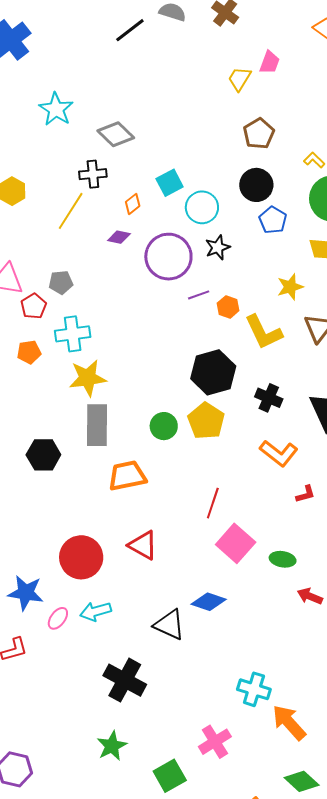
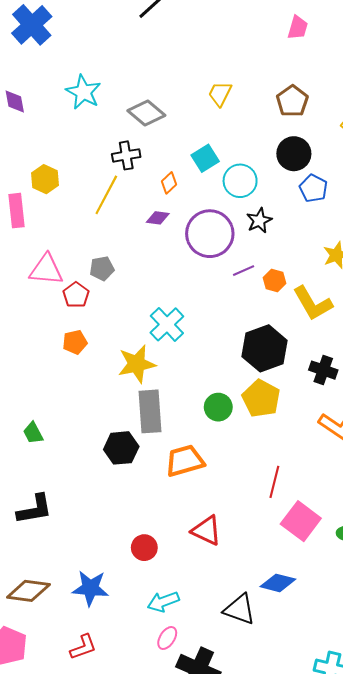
yellow trapezoid: (239, 79) -> (220, 94), moved
cyan cross: (73, 334) -> (167, 324), moved, turned -32
black hexagon: (43, 455) -> (121, 448), moved
red circle: (81, 557) -> (144, 548), size x0.6
pink ellipse: (58, 618) -> (167, 638), moved

